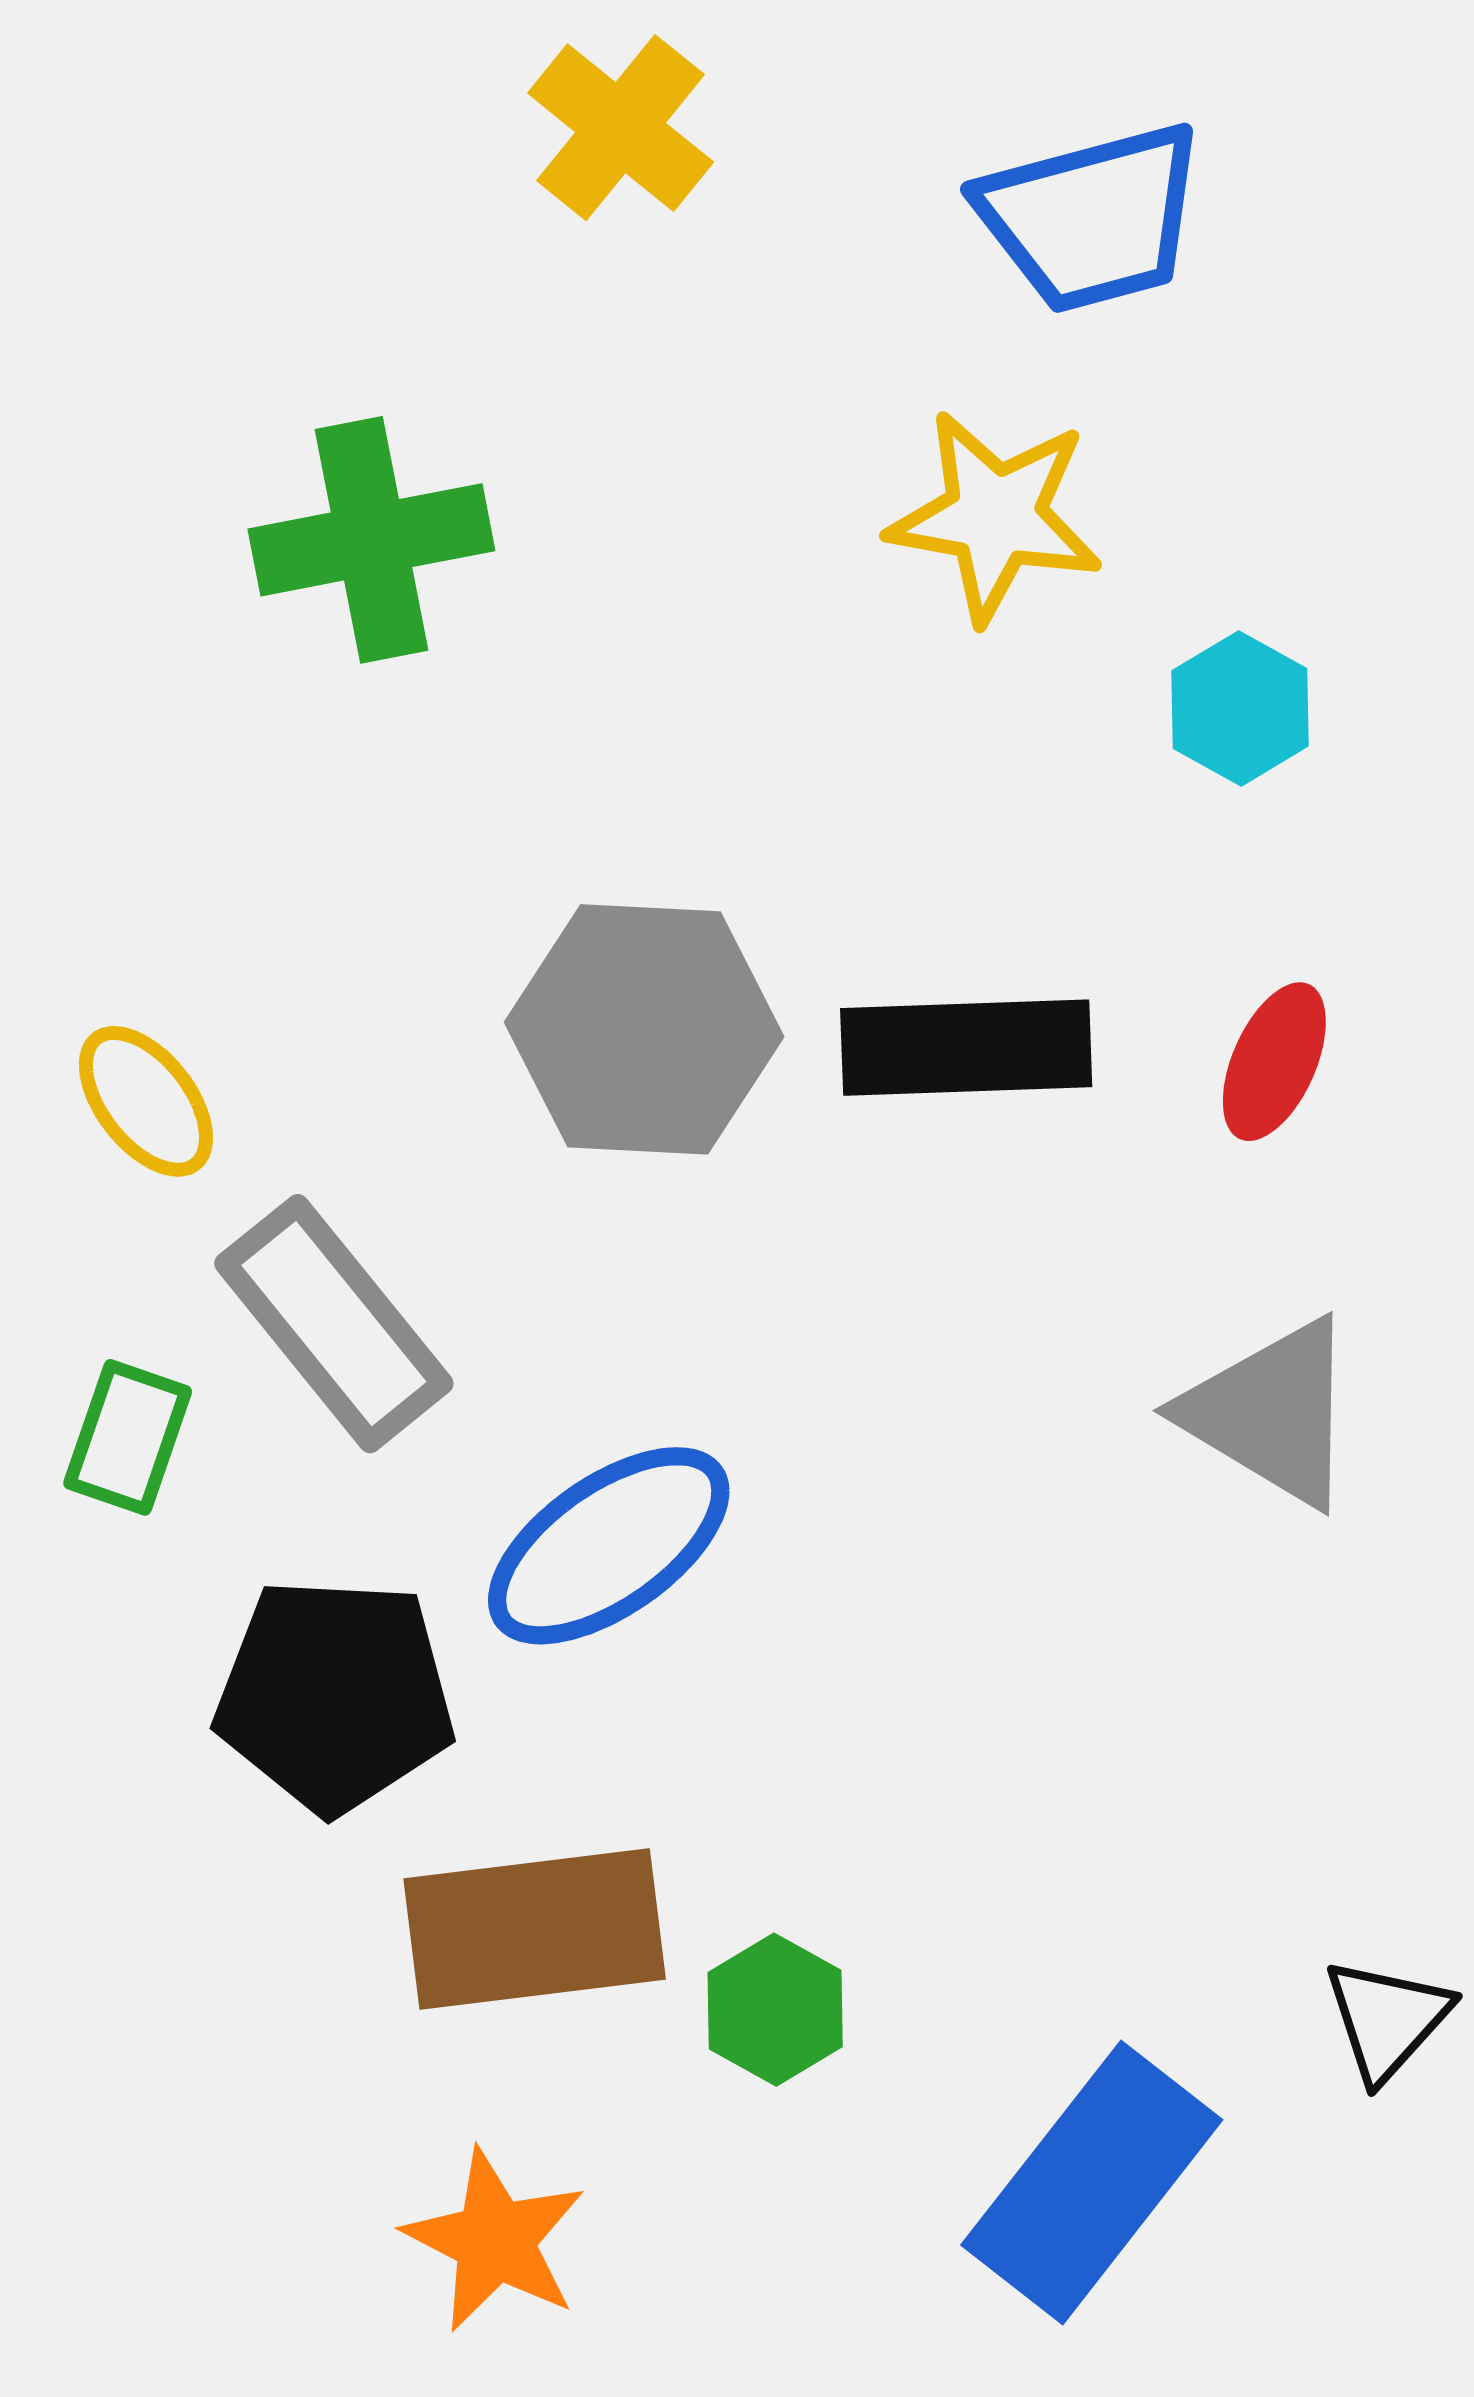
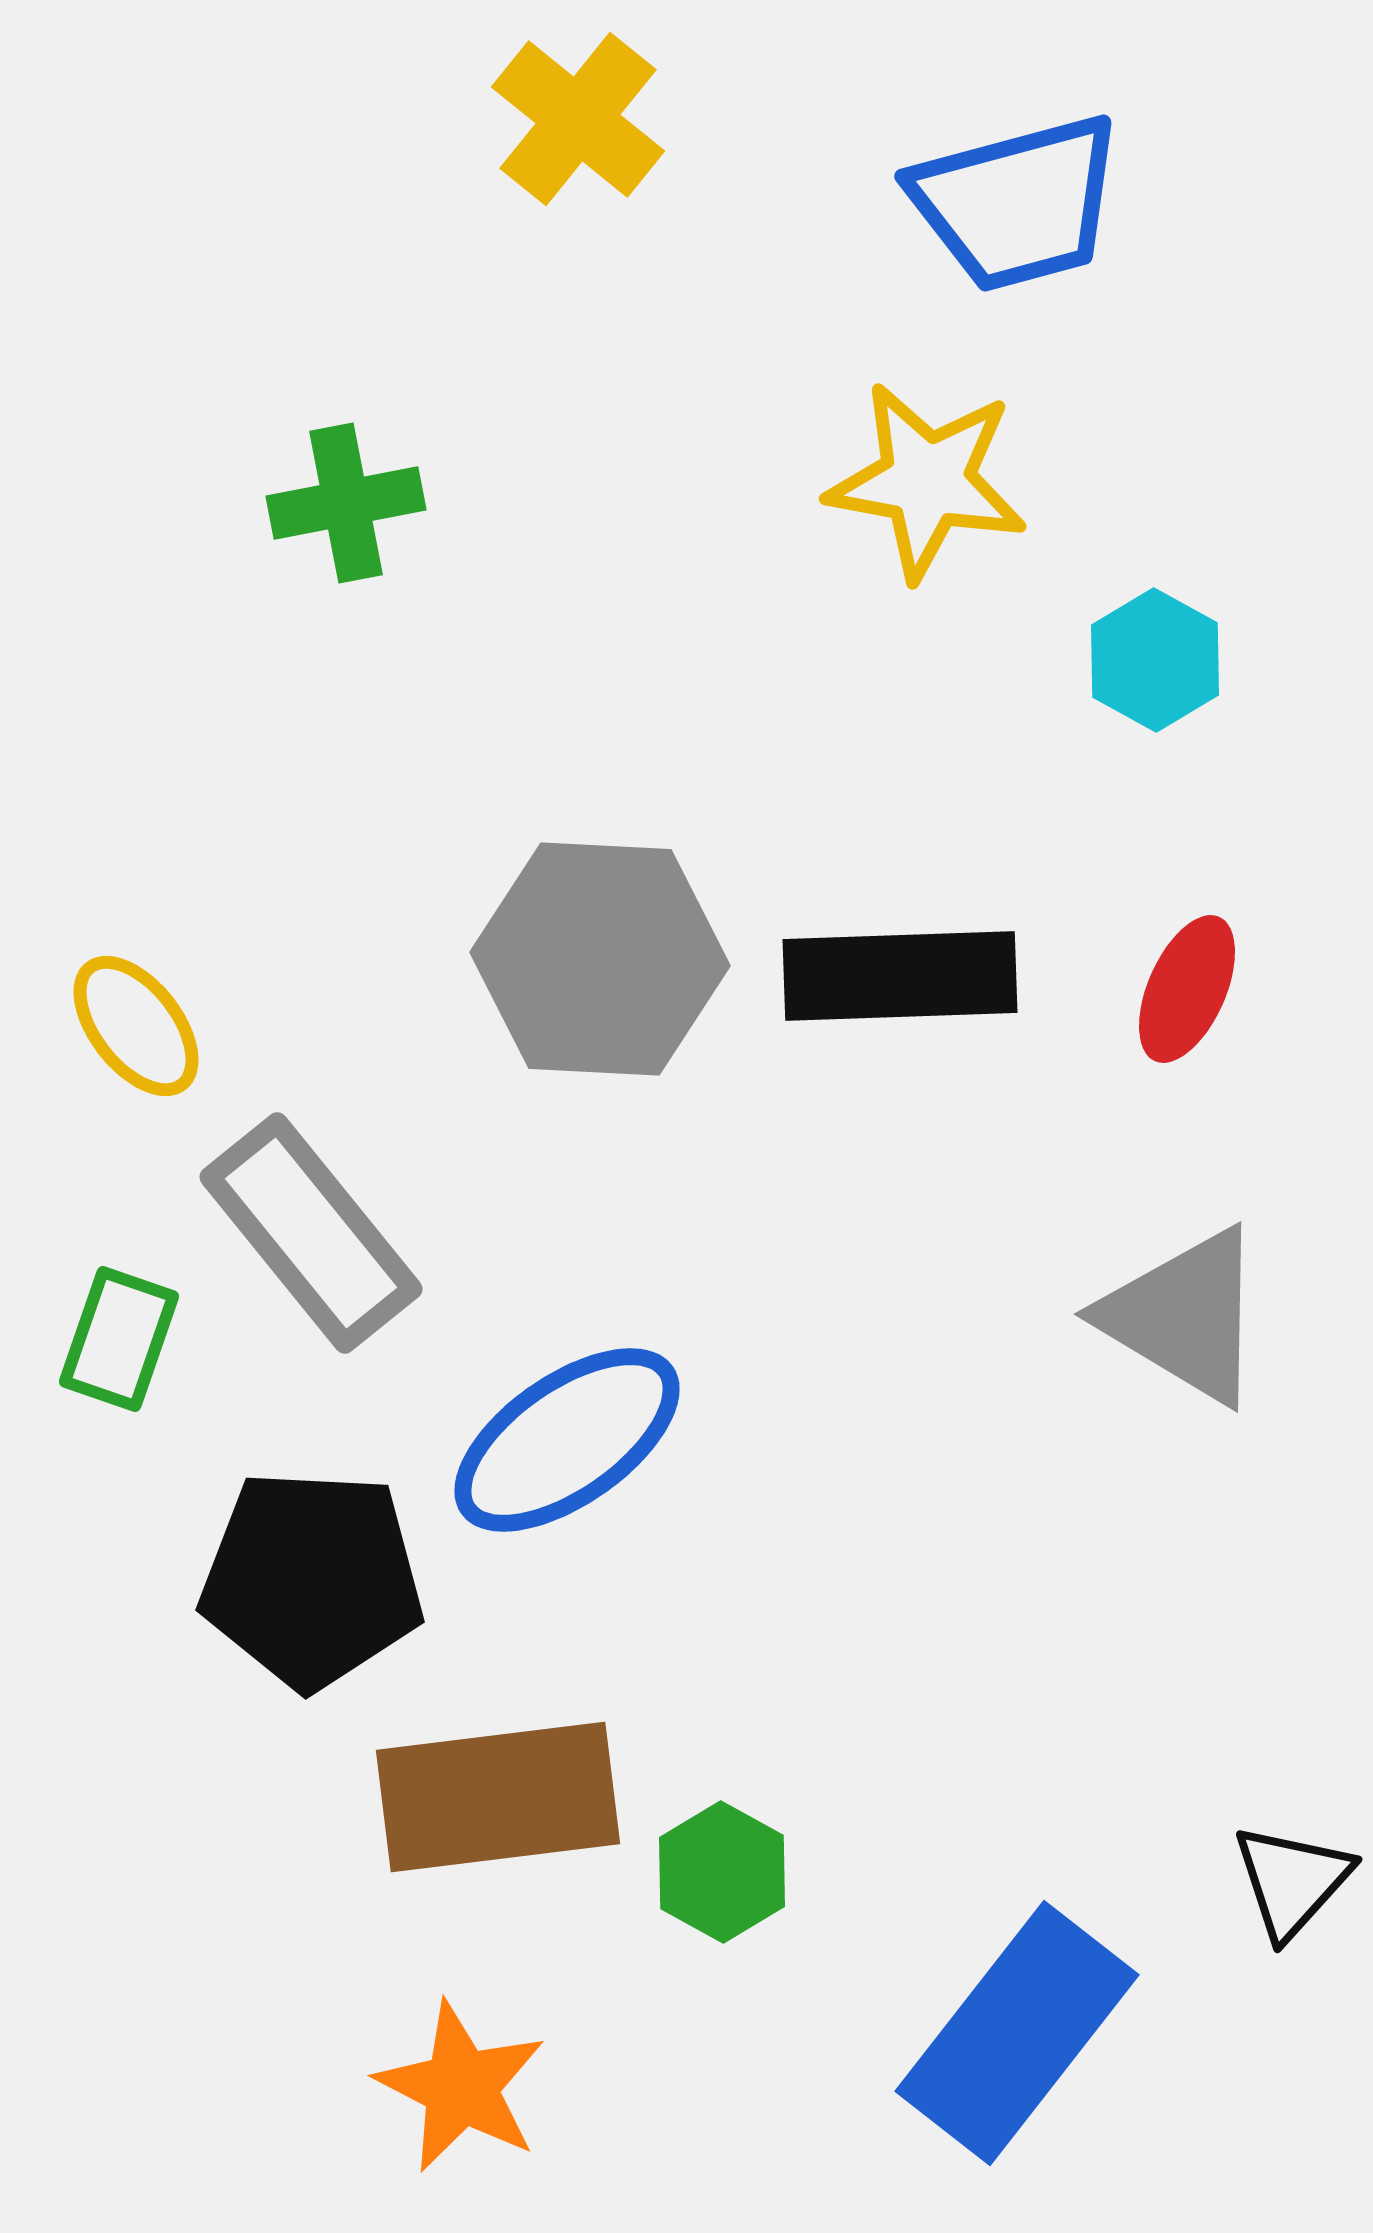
green cross: (371, 540) -> (346, 503), size x0.7

